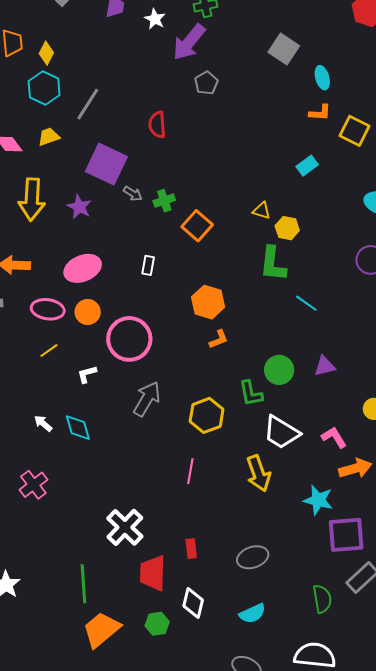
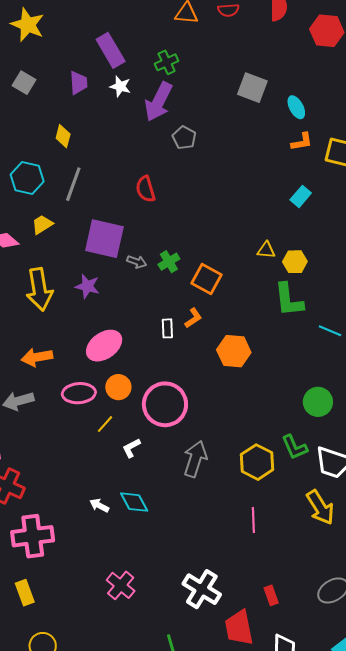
yellow diamond: (46, 53) -> (63, 136), moved
orange L-shape: (219, 339) -> (193, 318), moved
yellow line: (49, 351) -> (105, 424), moved
green L-shape: (251, 393) -> (294, 447), moved
pink cross: (33, 485) -> (121, 585), moved

